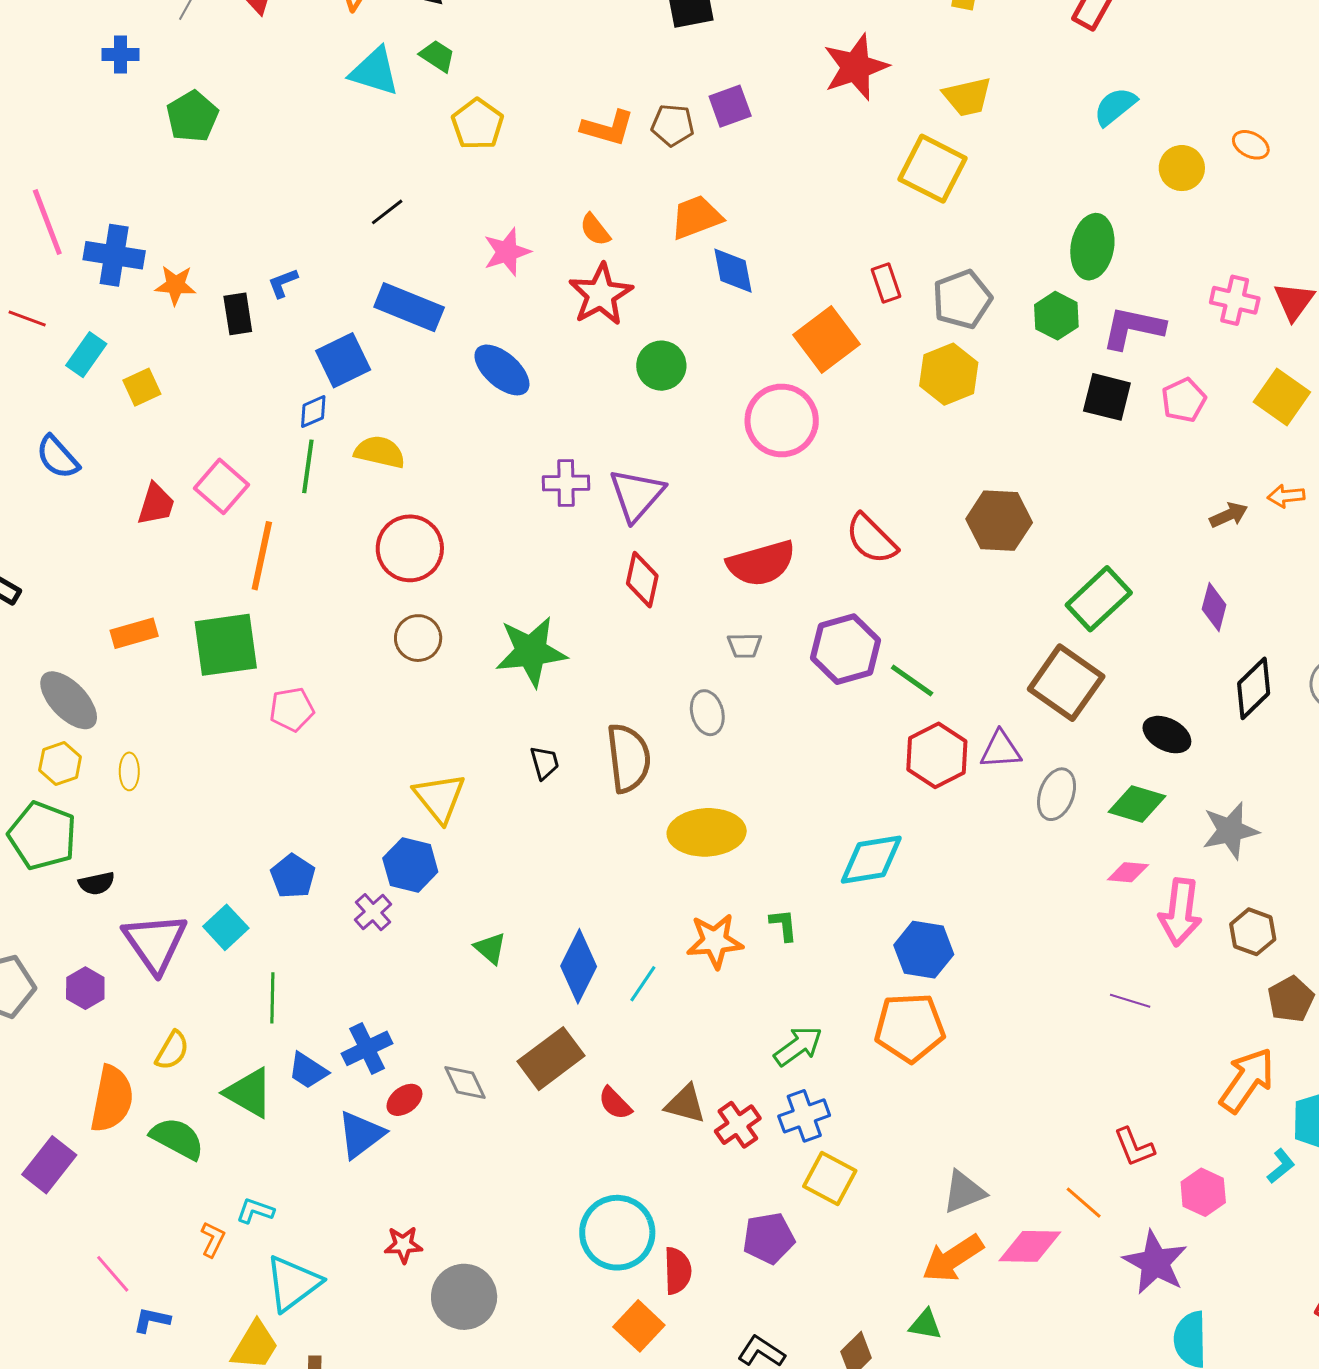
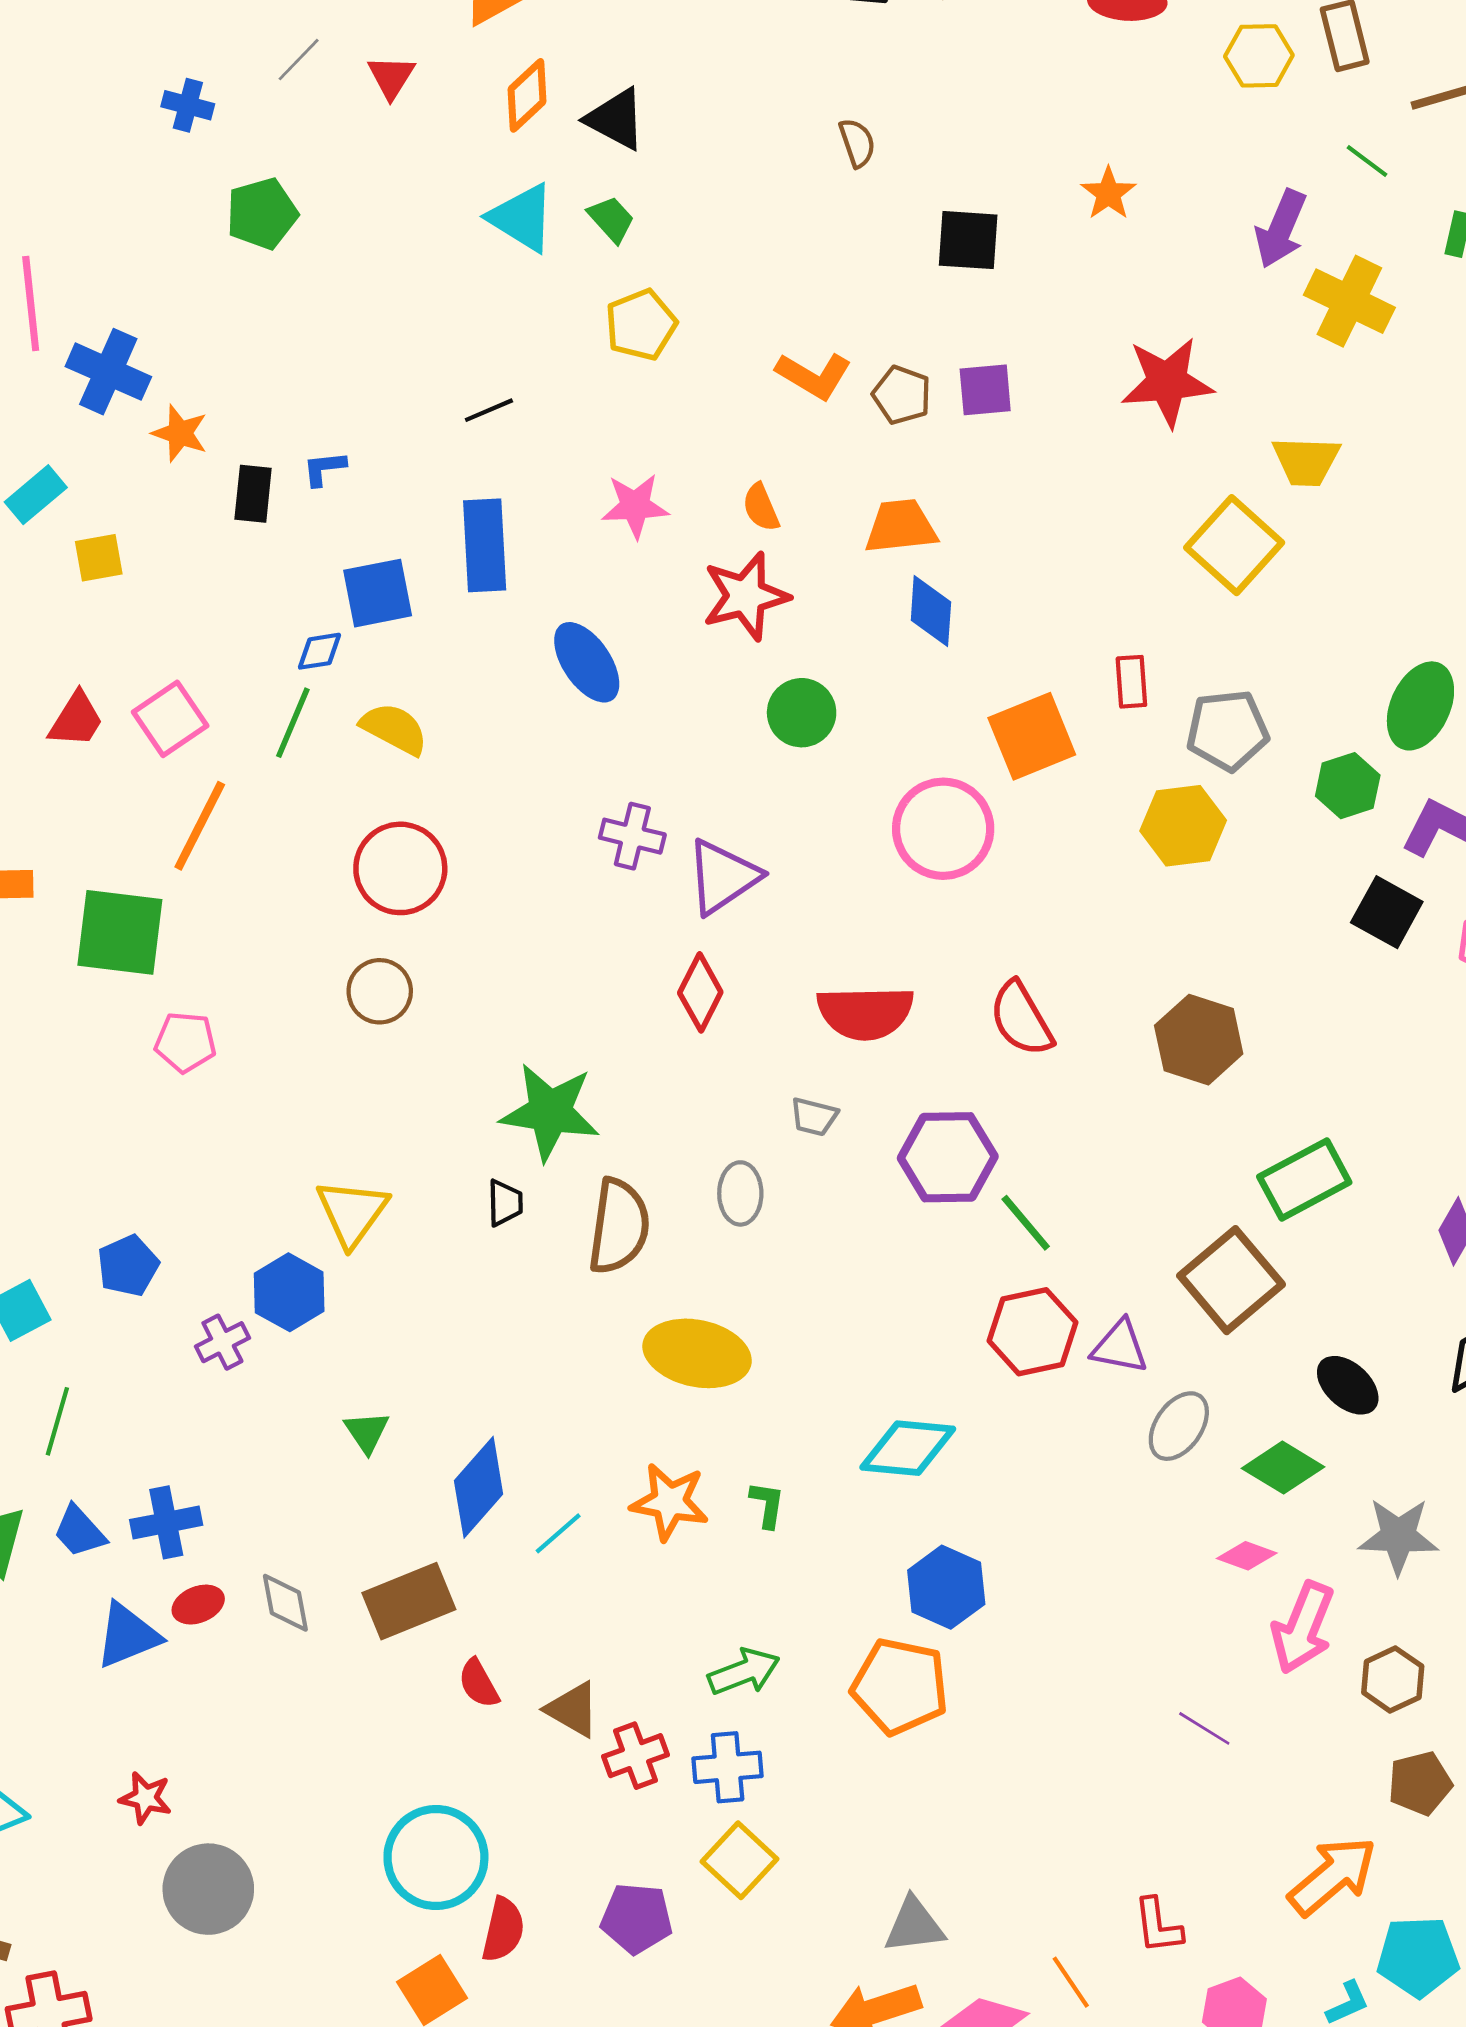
blue rectangle: (409, 307) -> (485, 545), turned 50
green star: (531, 651) -> (550, 1112), moved

